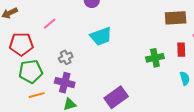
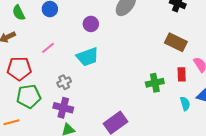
brown rectangle: (176, 18) -> (176, 42), turned 30
cyan trapezoid: (101, 36) -> (87, 57), moved
orange line: (37, 95) -> (12, 122), moved

